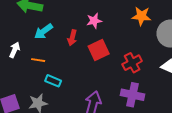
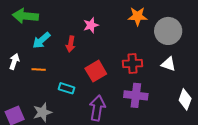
red square: (99, 50) -> (96, 71), moved
red cross: (132, 63) -> (132, 64), turned 30
cyan rectangle: (53, 81) -> (66, 88), moved

